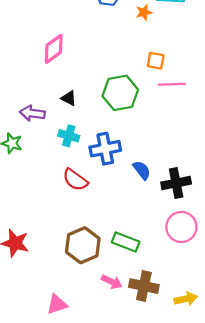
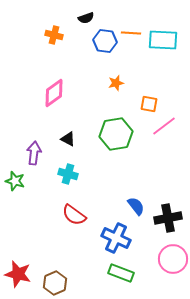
orange star: (144, 12) -> (116, 83), moved
pink line: (172, 84) -> (164, 126), turned -35
purple arrow: (32, 113) -> (34, 153), turned 90
blue cross: (105, 149) -> (116, 238), moved, turned 36
brown hexagon: (83, 245) -> (55, 283), moved, size x0.7

